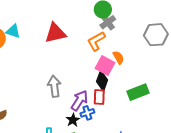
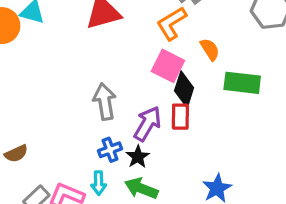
pink square: (105, 65) -> (168, 66), moved
green rectangle: (138, 92) -> (242, 83), moved, turned 30
blue cross: (87, 113) -> (110, 150), moved

